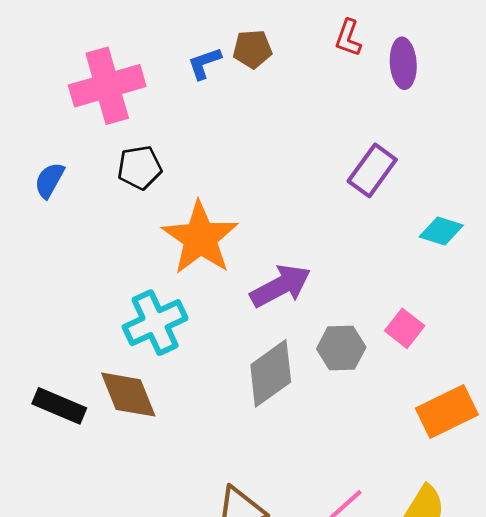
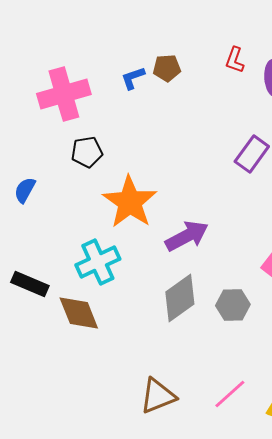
blue semicircle: (49, 180) -> (25, 190), moved
gray hexagon: (341, 348) -> (233, 305), moved
black rectangle: (59, 406) -> (30, 284), moved

